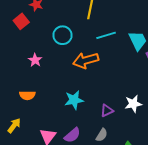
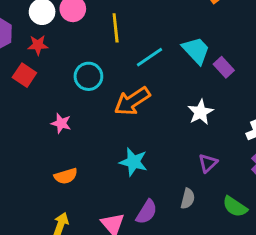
cyan star: (74, 100) -> (133, 162), turned -30
white star: (133, 104) -> (200, 112), moved
purple triangle: (107, 110) -> (208, 163), moved

